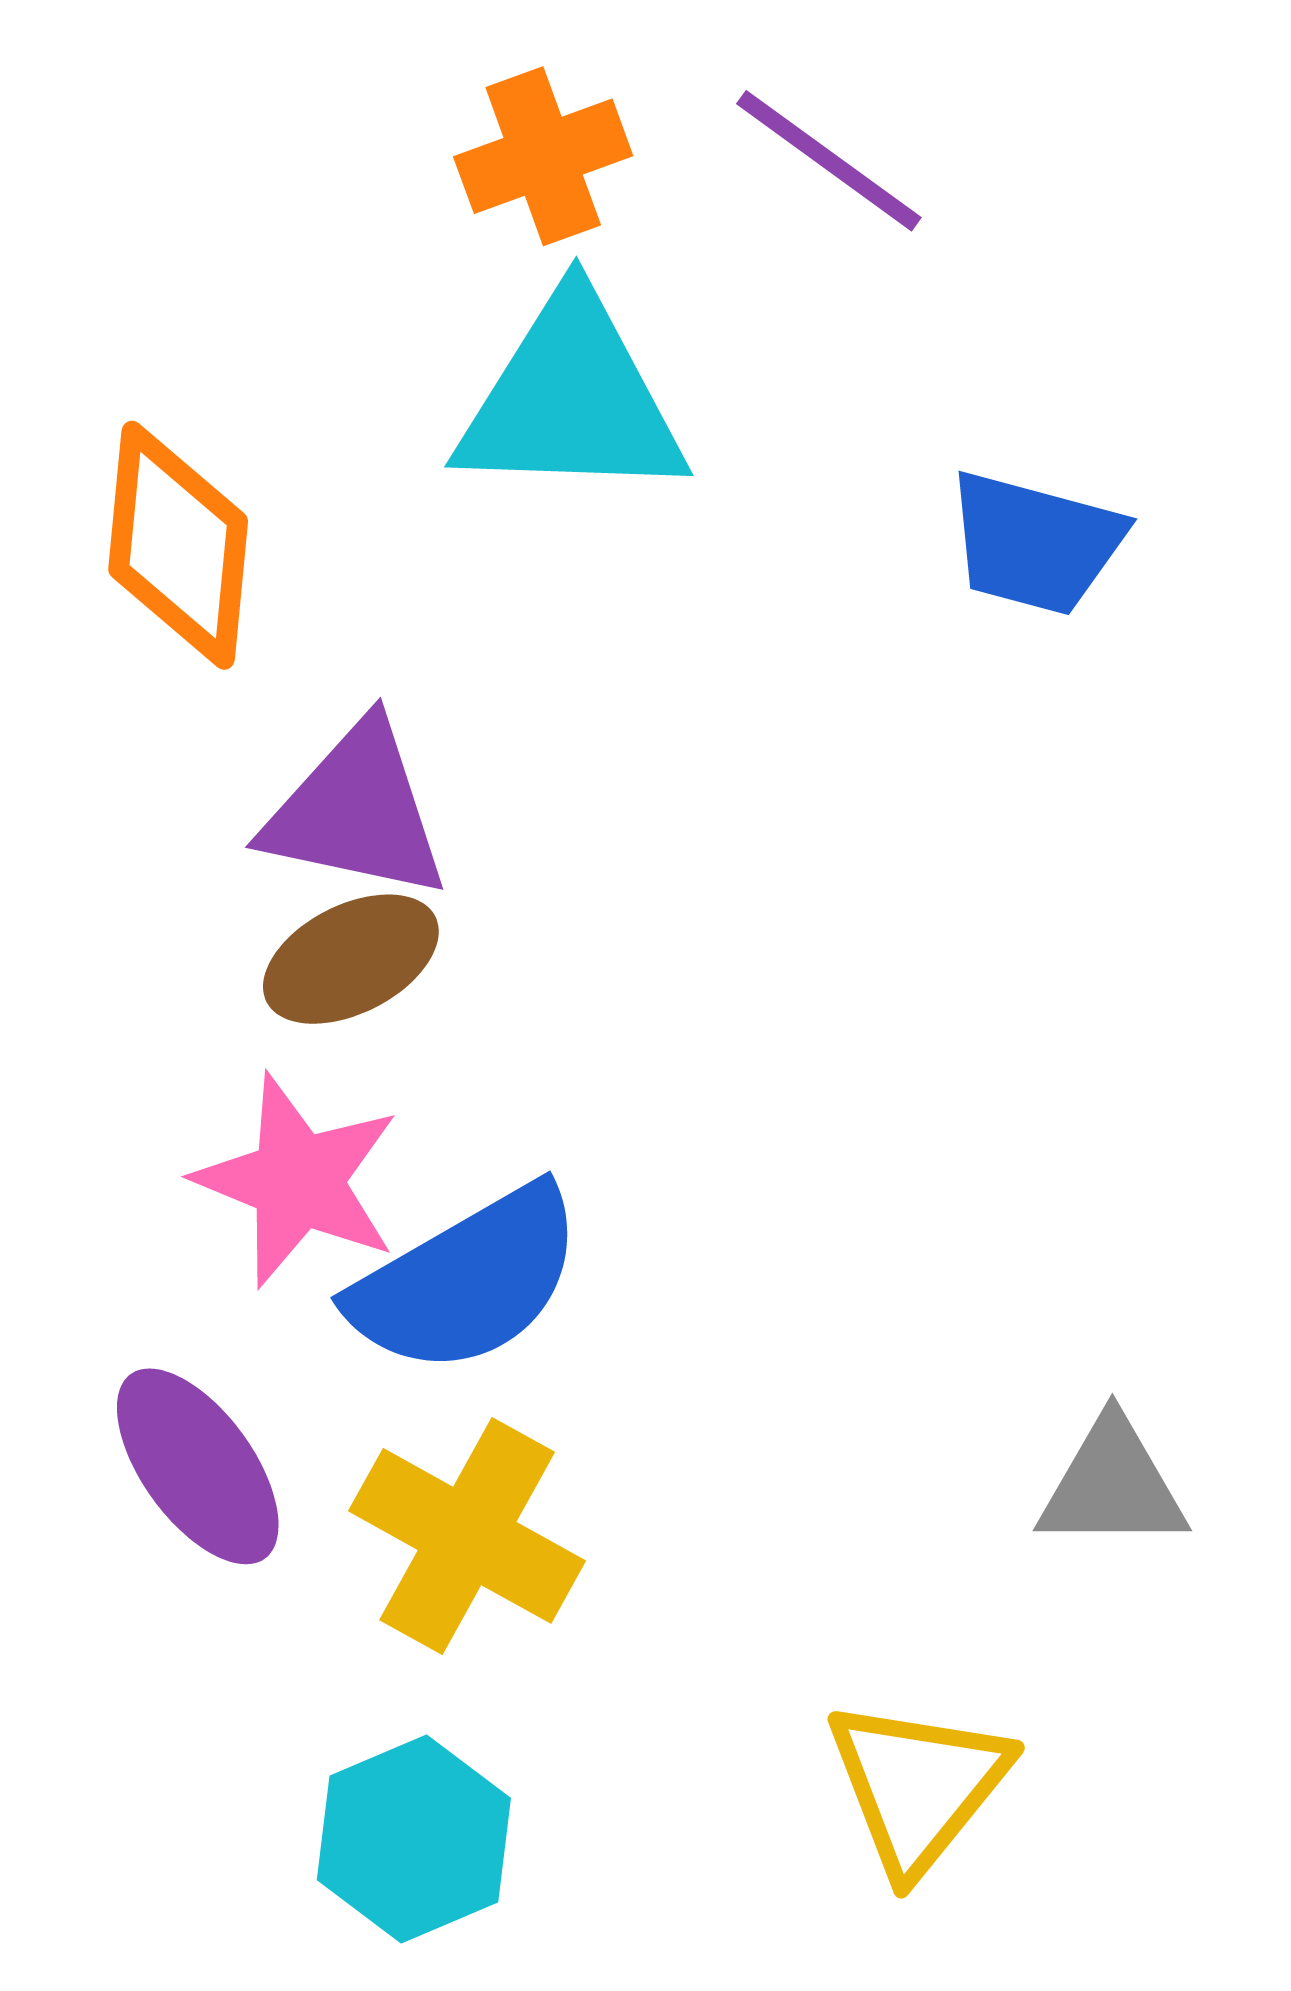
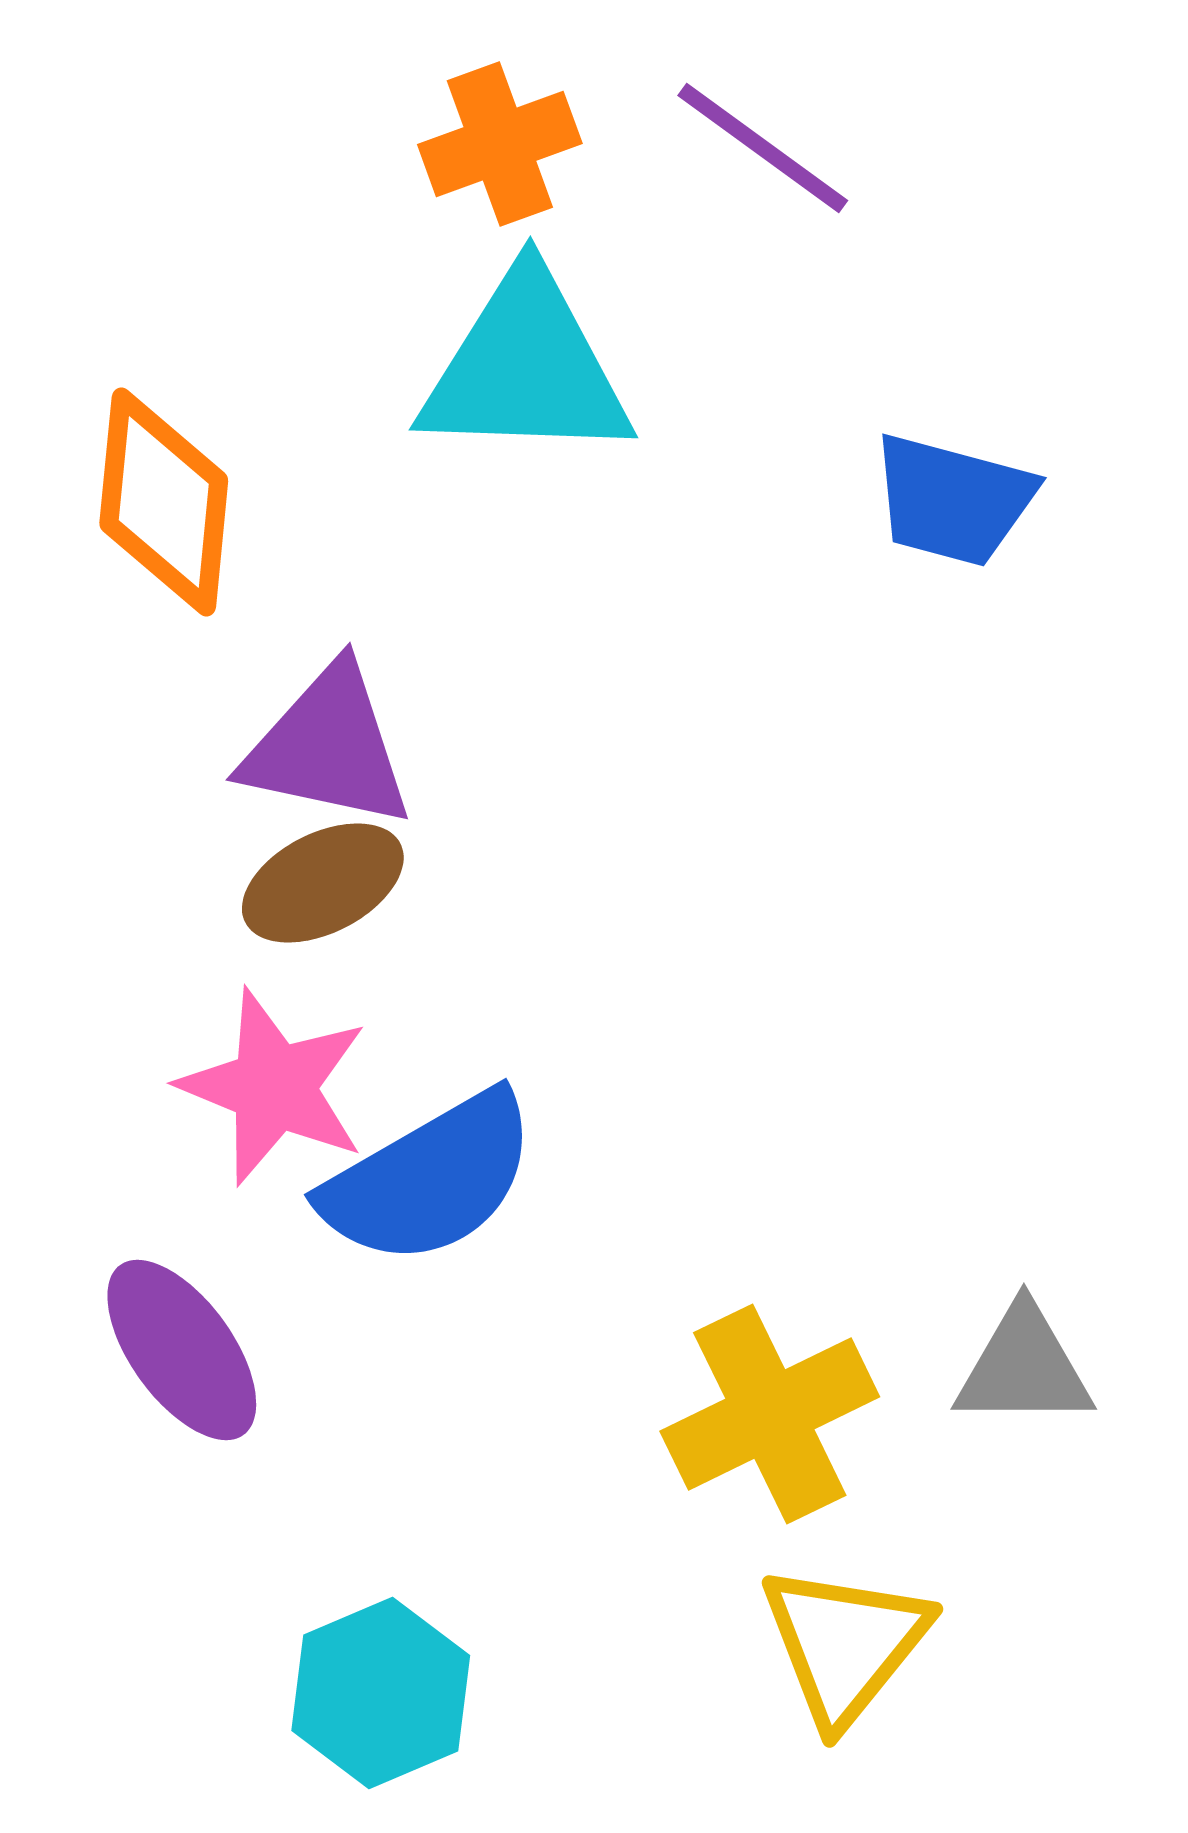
yellow cross: (467, 1536) -> (770, 1414), moved, turned 35

